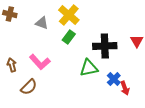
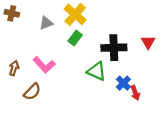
gray triangle: (42, 23) -> (46, 23), turned -40
brown arrow: (12, 65) -> (14, 68), turned 32
green triangle: (89, 68) -> (97, 71), turned 36

